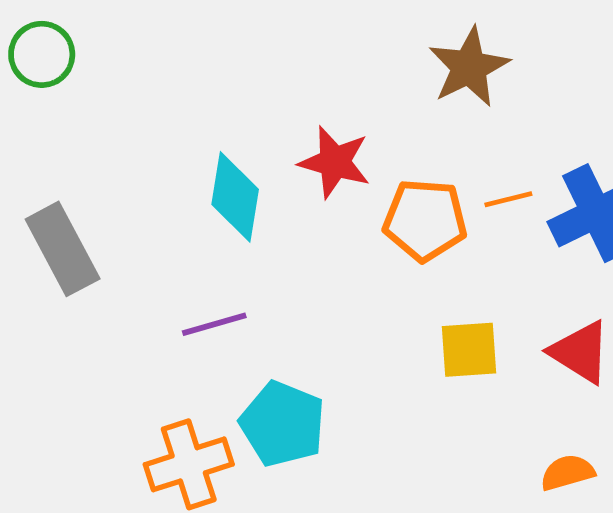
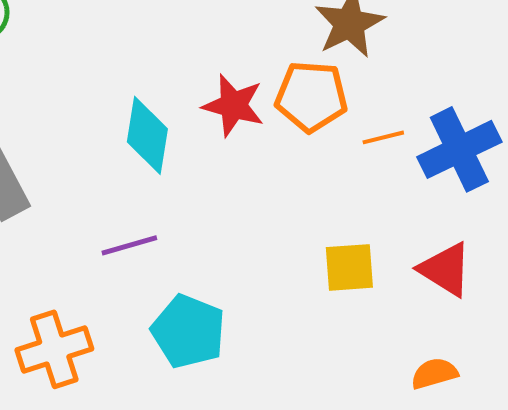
orange pentagon: (425, 220) -> (311, 96), moved
orange cross: (189, 464) -> (54, 349), moved

